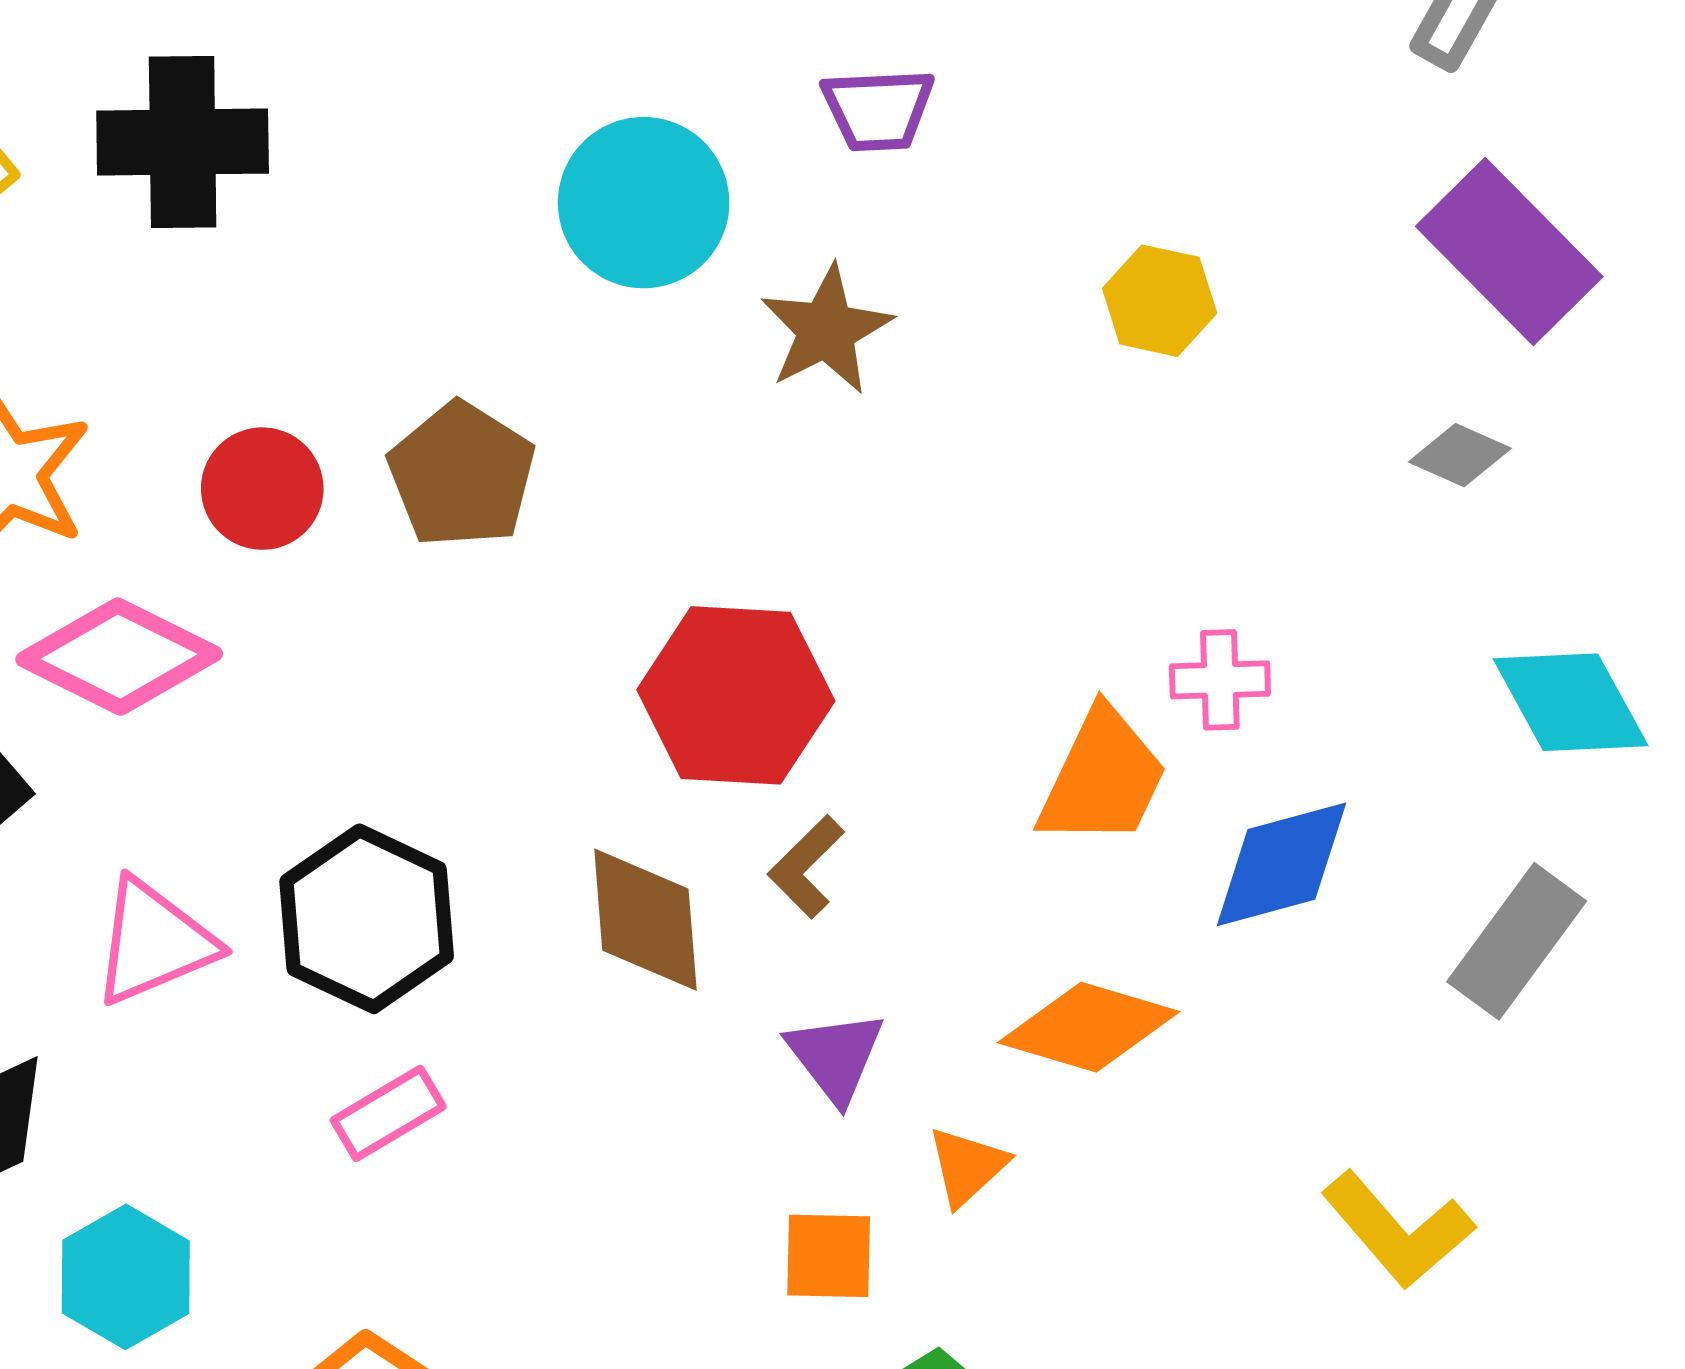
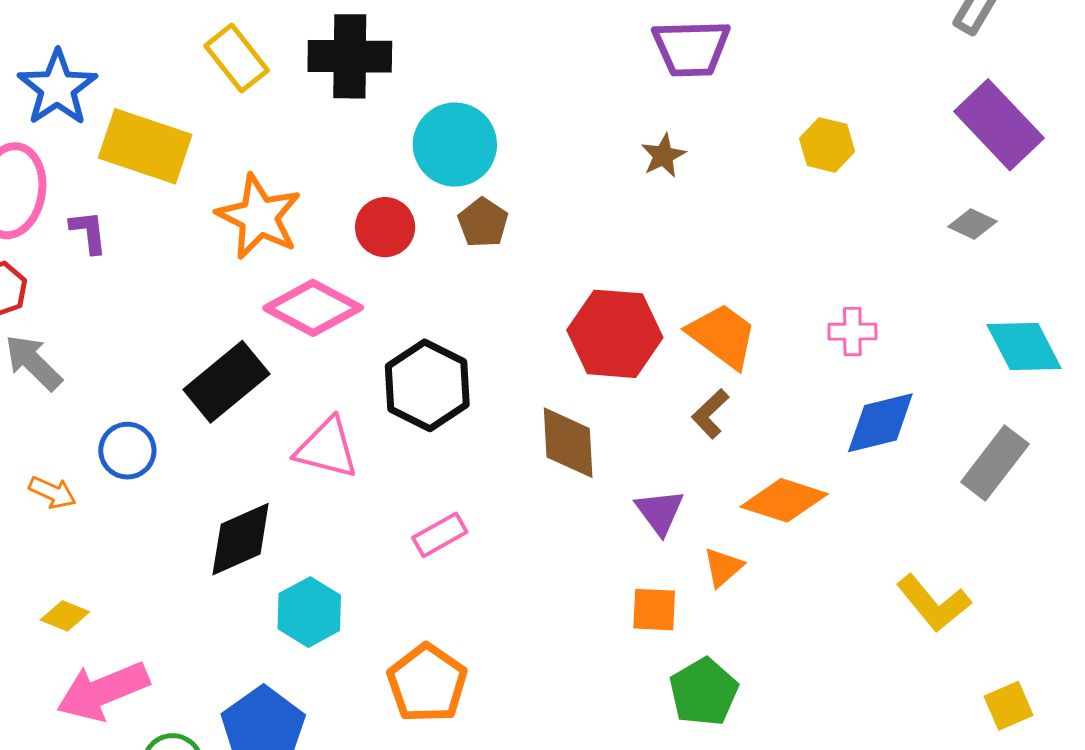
purple trapezoid: (878, 109) -> (691, 48), size x1.4
cyan circle: (644, 203) -> (455, 145), moved
brown star: (826, 330) -> (663, 156), size x0.7
brown pentagon: (462, 475) -> (483, 223), size x0.7
orange trapezoid: (1103, 778) -> (722, 336), moved, turned -80
brown L-shape: (806, 867) -> (710, 414), moved
black hexagon: (367, 919) -> (427, 385), moved
pink triangle: (154, 942) -> (327, 448), turned 36

